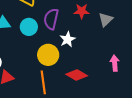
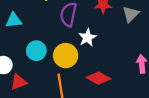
cyan circle: (29, 27) -> (36, 51), moved

